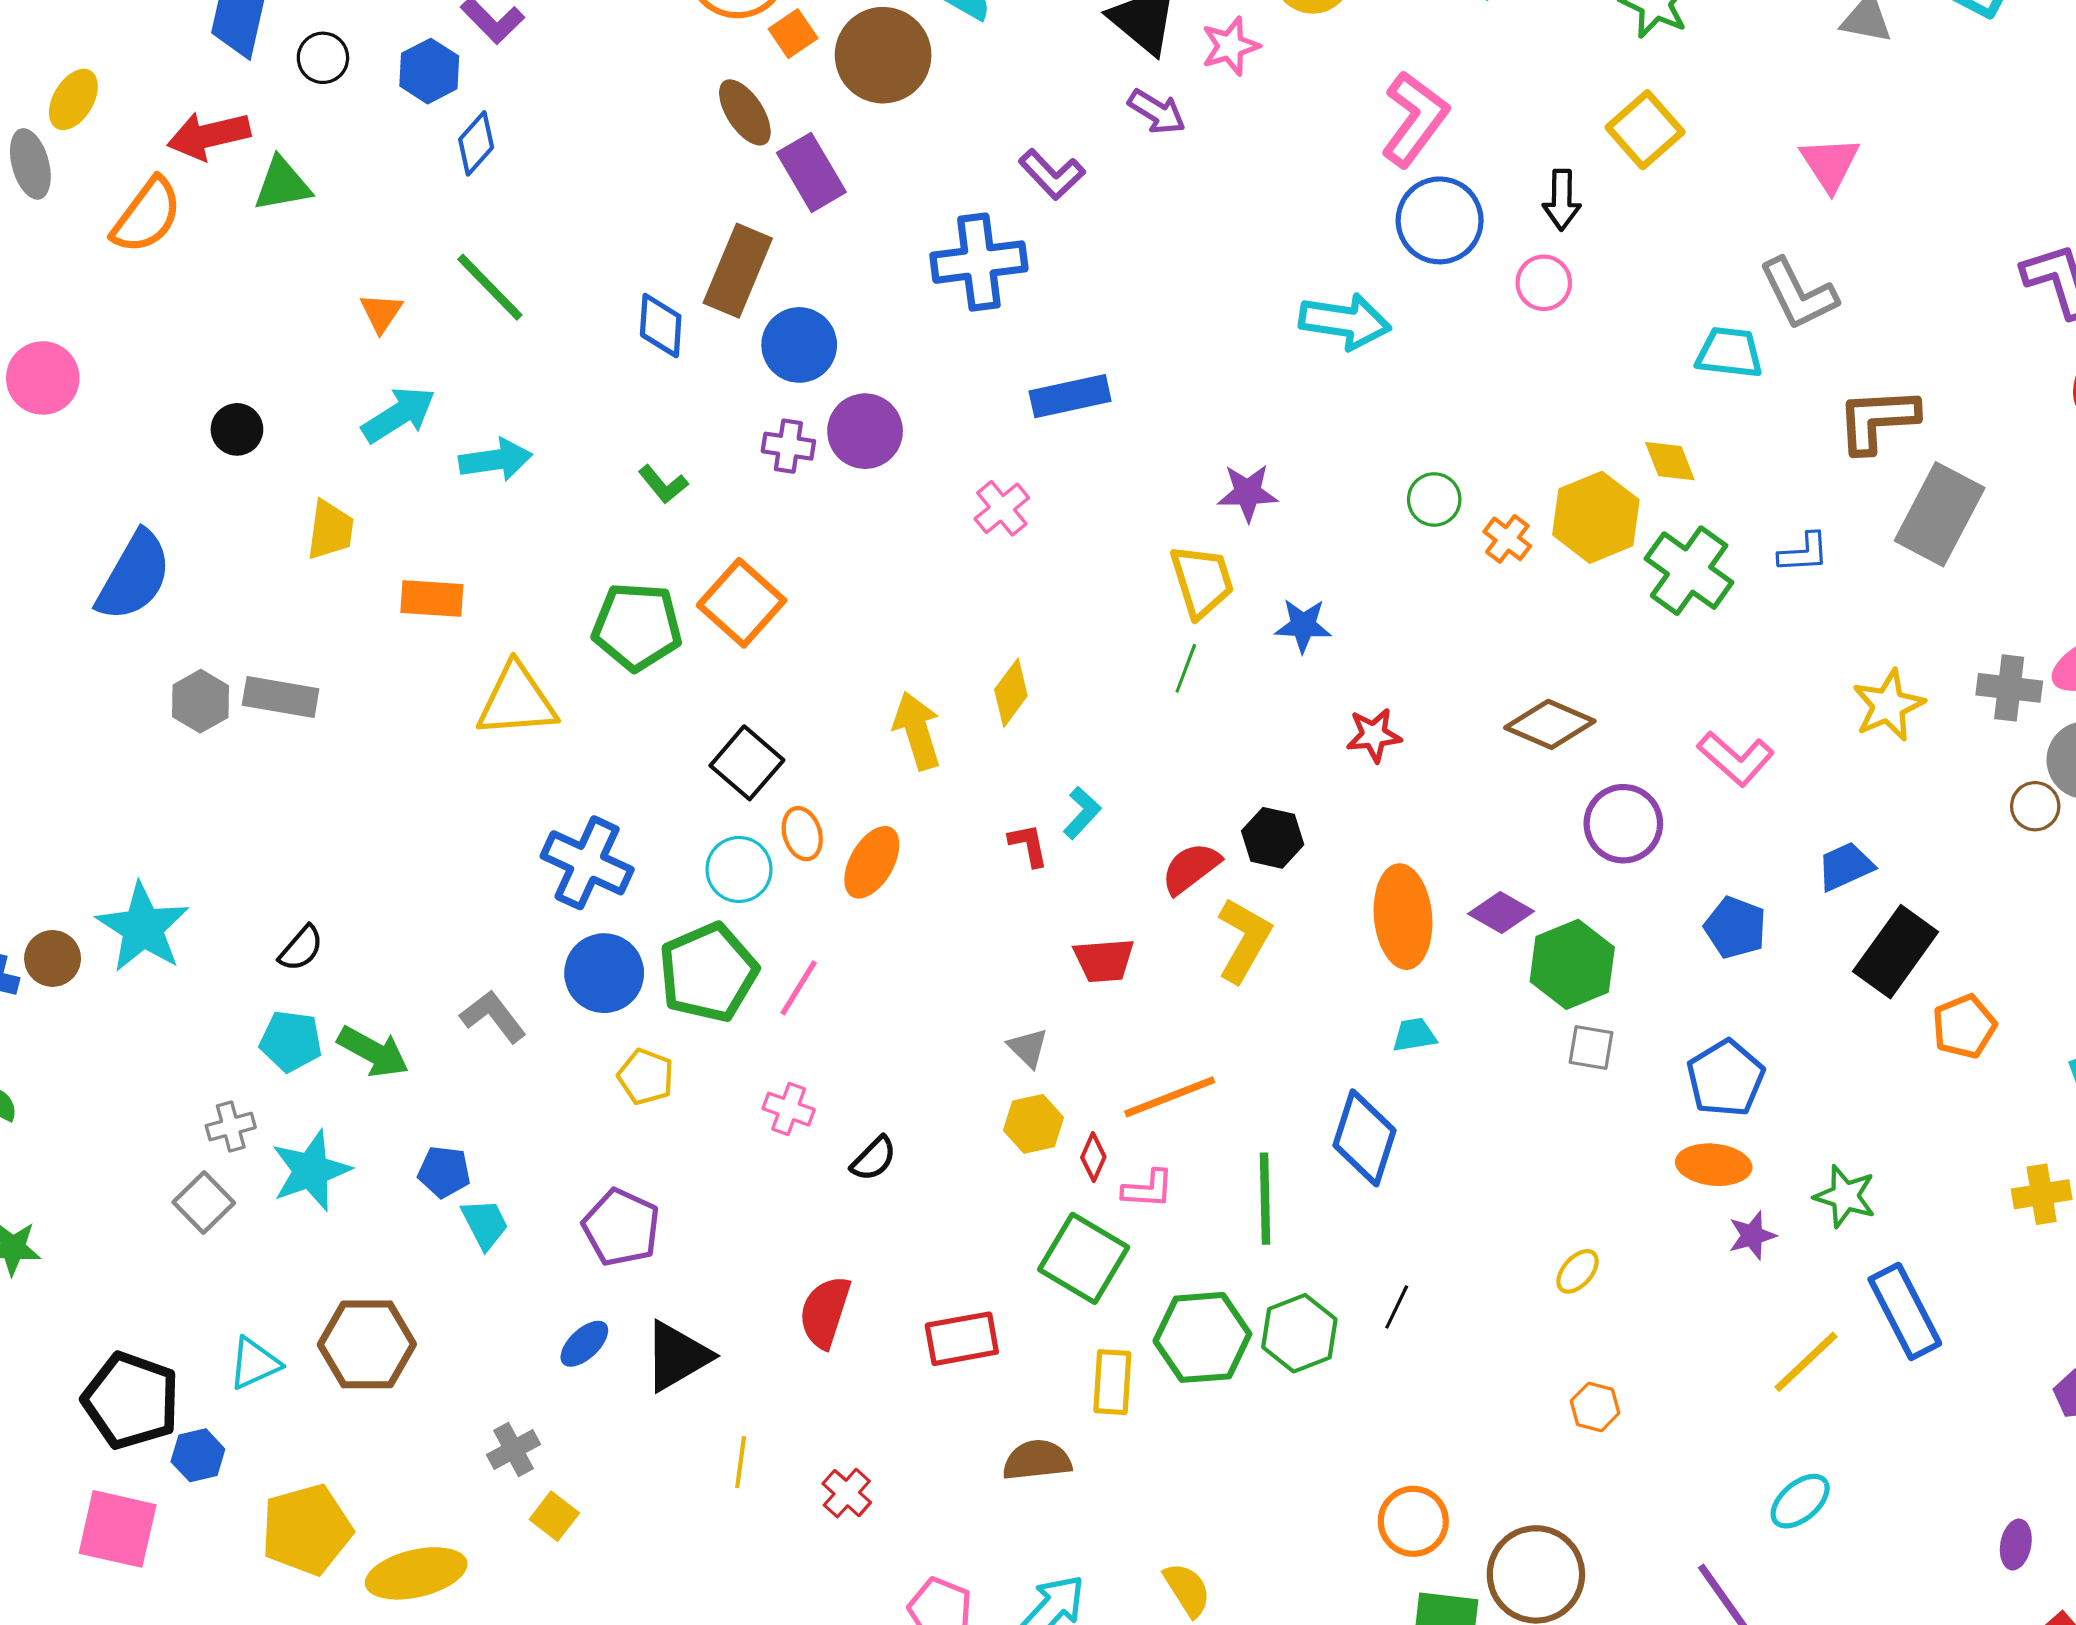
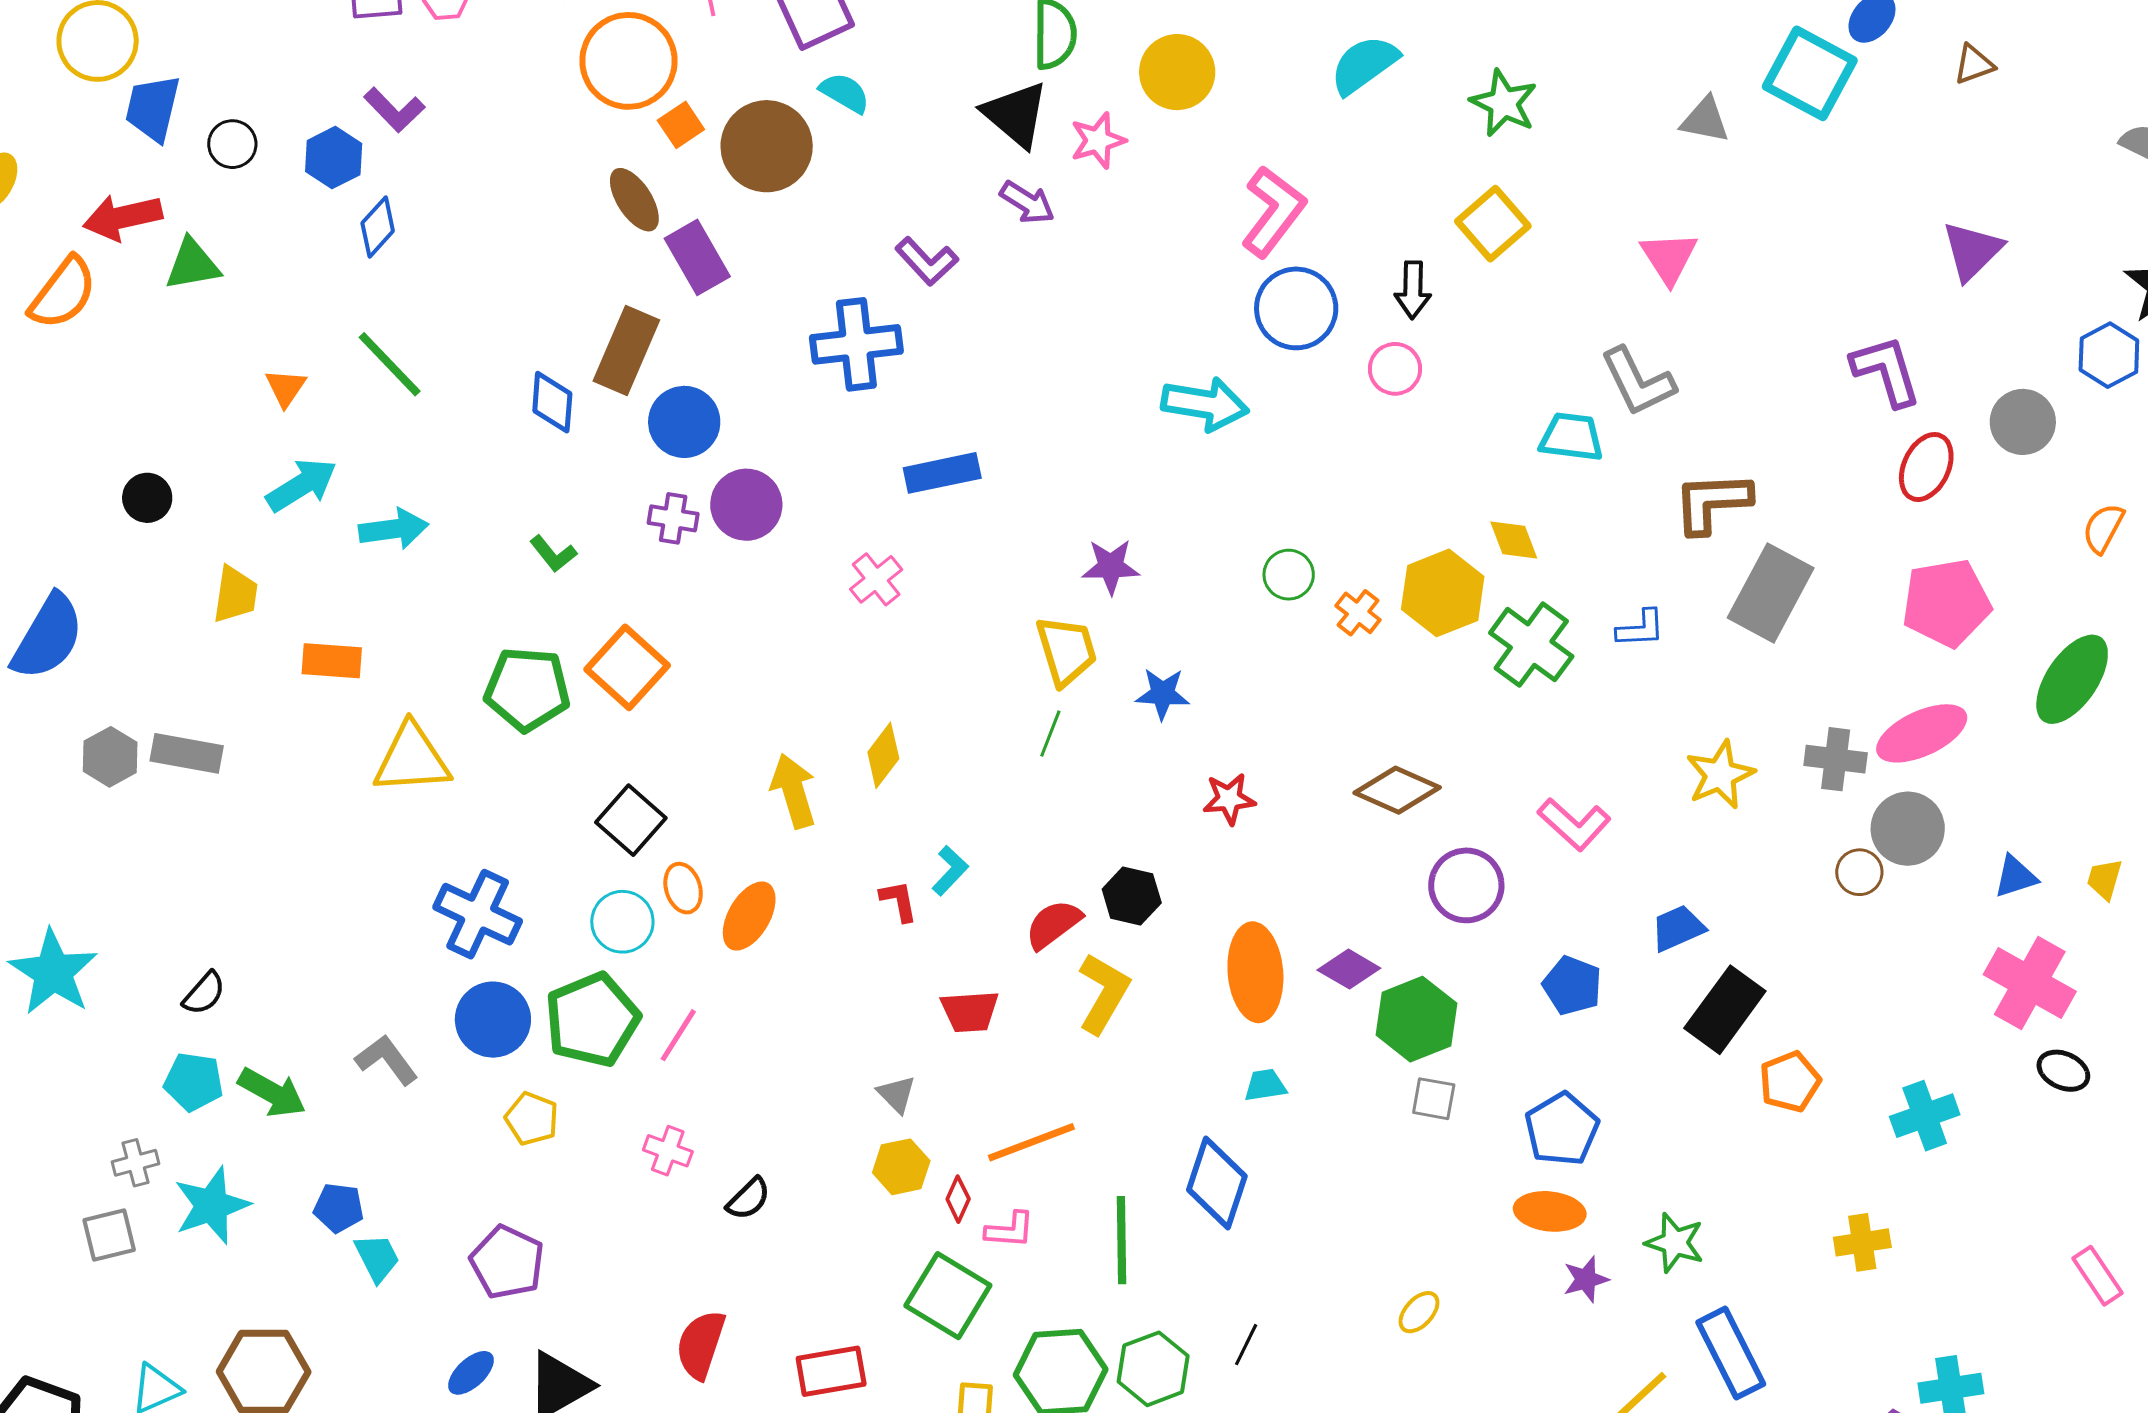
gray square: (204, 1203) -> (109, 1235), turned 30

